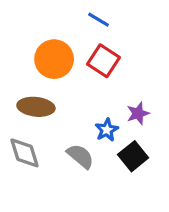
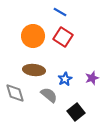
brown ellipse: (36, 107) -> (34, 70), moved
purple star: (138, 113) -> (92, 78), moved
black square: (133, 156) -> (76, 112), moved

